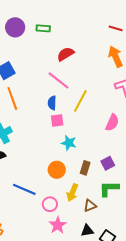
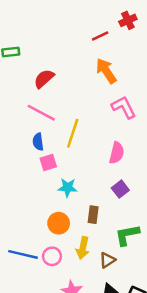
red line: (116, 28) -> (100, 36), turned -32
purple square: (108, 163) -> (120, 189), moved
pink circle: (50, 204) -> (52, 256), moved

